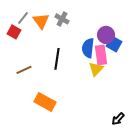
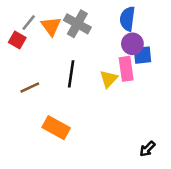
gray cross: (62, 19) -> (77, 24), size x1.5
blue square: (114, 44) -> (142, 55), turned -35
blue semicircle: (88, 48) -> (127, 19), moved
yellow triangle: (96, 69) -> (109, 79), moved

